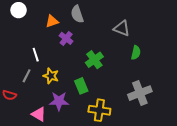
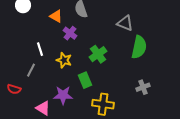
orange triangle: (52, 21) -> (56, 16), turned 48
green semicircle: (136, 53) -> (139, 47), size x1.6
yellow star: (51, 76) -> (64, 60), moved
gray cross: (140, 93) -> (143, 87), size x0.6

